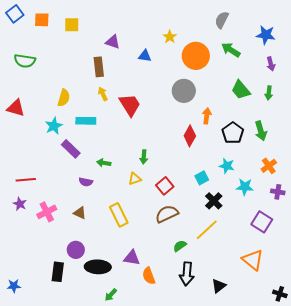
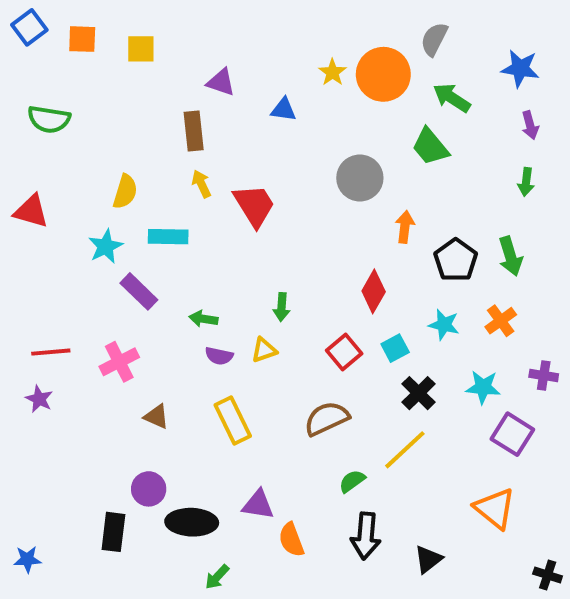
orange circle: (196, 56) -> (383, 74), moved
green trapezoid: (241, 90) -> (430, 147), moved
red diamond: (190, 136) -> (374, 291), moved
orange cross: (269, 166) -> (501, 321), moved
purple semicircle: (86, 182) -> (219, 356), moved
red square: (165, 186) -> (344, 352), moved
cyan star: (245, 187) -> (483, 387), moved
pink cross: (47, 212) -> (119, 362), moved

